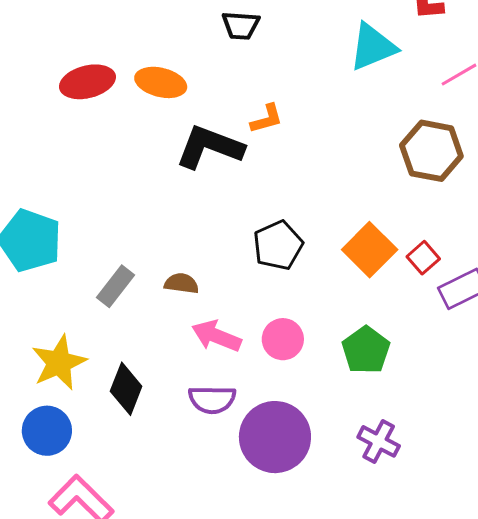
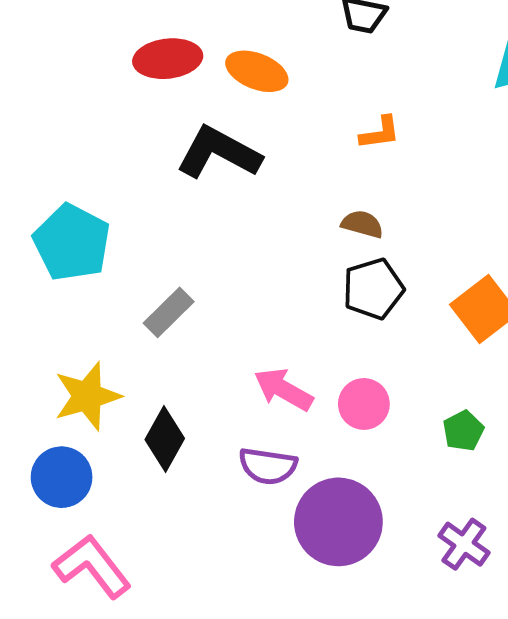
black L-shape: (210, 147) -> (219, 153), moved
brown semicircle: (181, 283) -> (362, 224), moved
green pentagon: (366, 350) -> (463, 431), size x0.7

